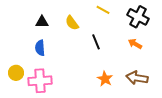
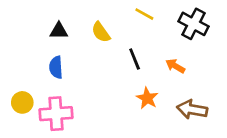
orange arrow: (135, 44) -> (175, 66), moved
orange star: (105, 79) -> (147, 98), moved

